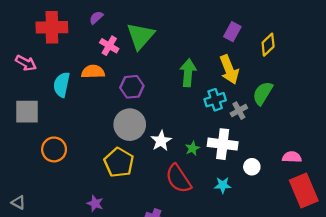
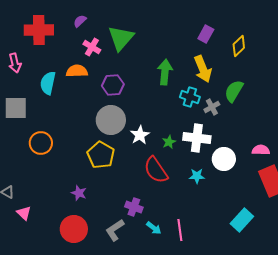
pink arrow: (26, 63) -> (15, 63), turned 48
cyan cross: (215, 100) -> (190, 97), turned 36
white circle: (252, 167) -> (224, 159), size x1.5

